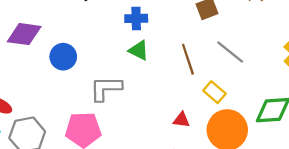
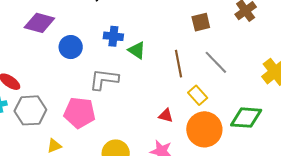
blue cross: (136, 18) -> (113, 36), moved

